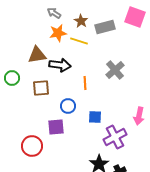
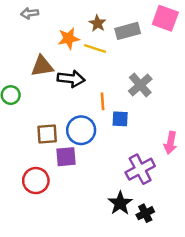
gray arrow: (54, 13) -> (30, 13), moved, turned -40
brown square: (41, 88) -> (47, 134), moved
blue circle: (68, 106) -> (81, 130), size x1.5
blue square: (95, 117) -> (120, 119), moved

